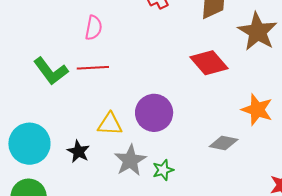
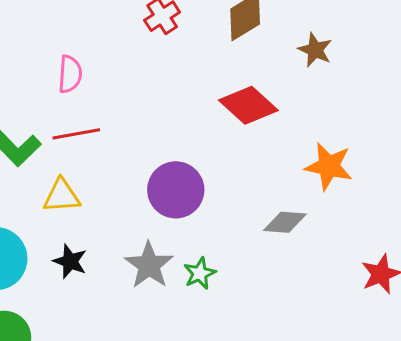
brown star: (257, 32) -> (315, 50), size x0.6
yellow triangle: (110, 124) -> (62, 196), moved

